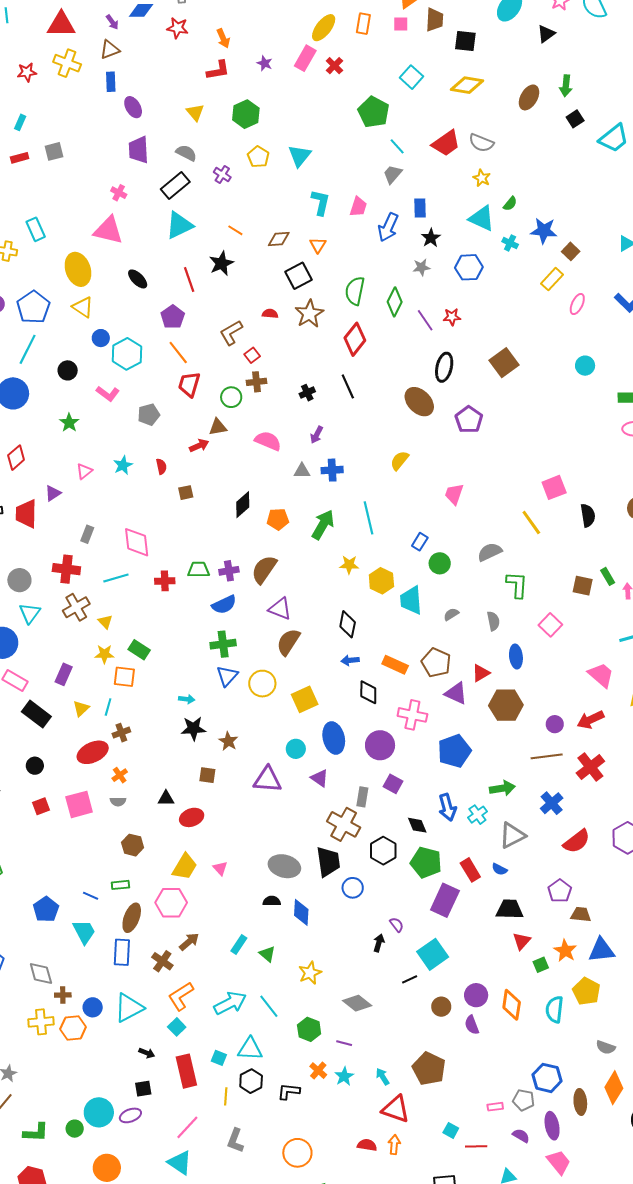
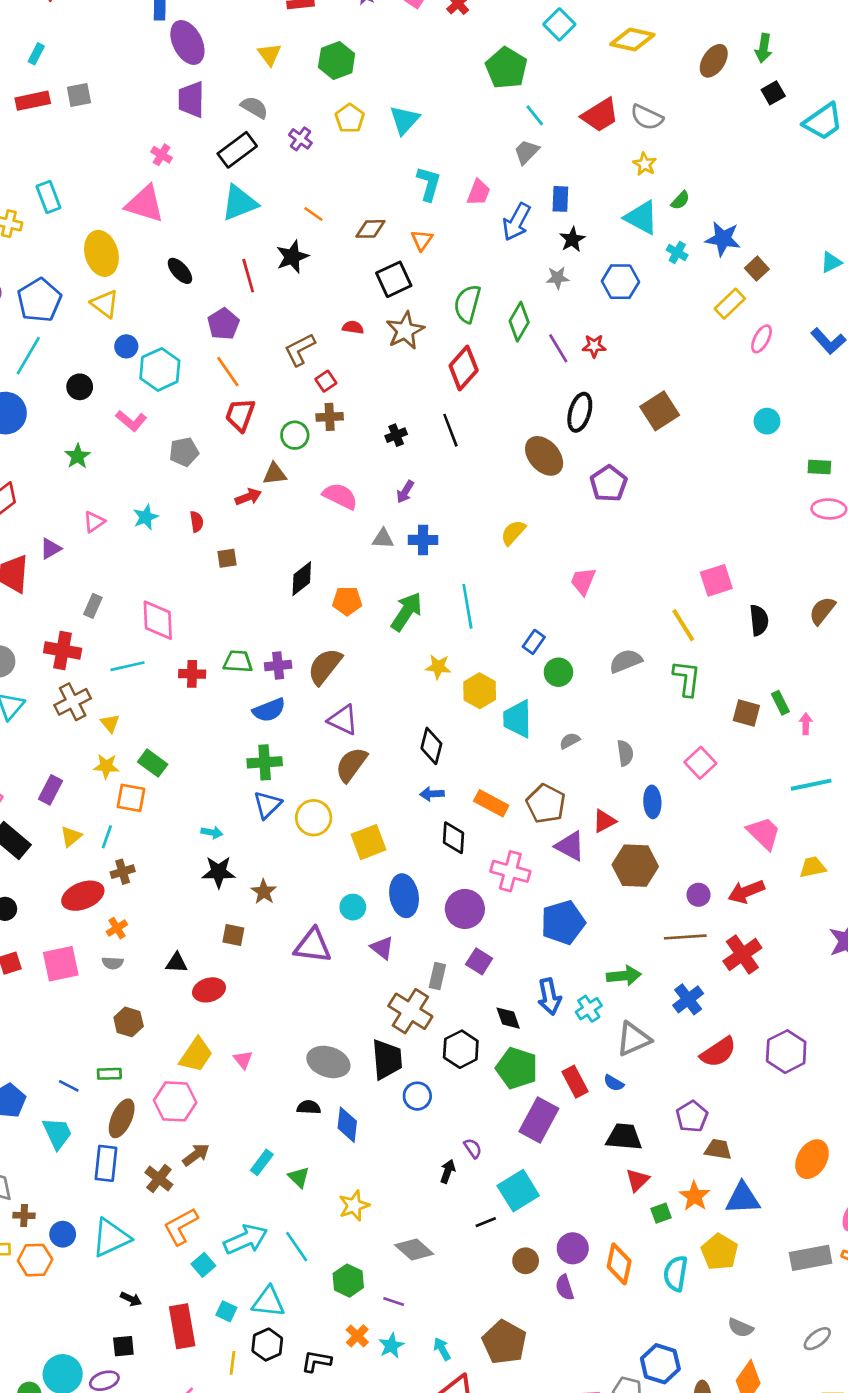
purple ellipse: (133, 107) -> (187, 42), size x1.5
red rectangle: (20, 158) -> (33, 101), size x1.4
green L-shape: (517, 585) -> (687, 678), moved
cyan square: (177, 1027) -> (203, 1265), moved

